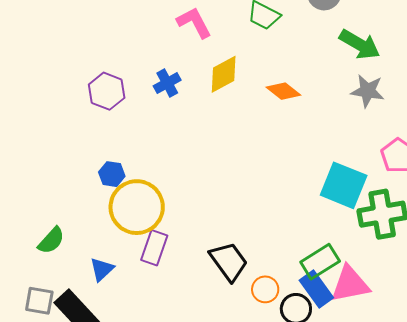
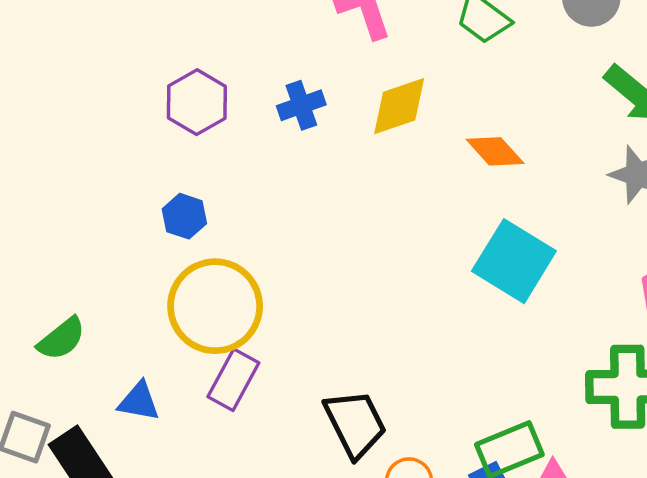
blue hexagon: (112, 174) -> (184, 216), moved
cyan square: (344, 185) -> (514, 261), moved
blue triangle: (102, 269) -> (139, 401), turned 44

